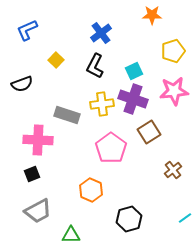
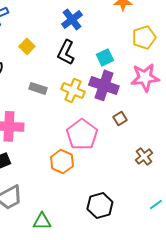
yellow cross: (102, 104) -> (73, 90), turned 30
gray rectangle: (67, 115) -> (38, 88), moved, size x0.7
brown square: (149, 132) -> (120, 118), size x0.6
orange hexagon: (91, 190) -> (62, 161), moved

